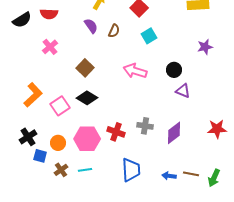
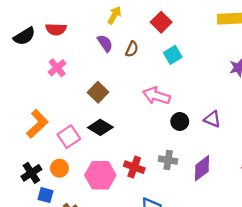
black circle: (174, 70) -> (180, 121), moved
orange circle: (58, 143) -> (59, 168), moved

